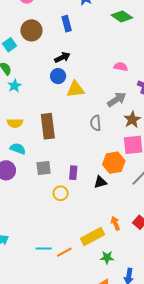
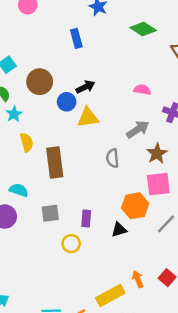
brown circle: (31, 30) -> (40, 82), moved
black arrow: (62, 57) -> (85, 87), moved
yellow semicircle: (15, 123) -> (27, 142), moved, turned -105

